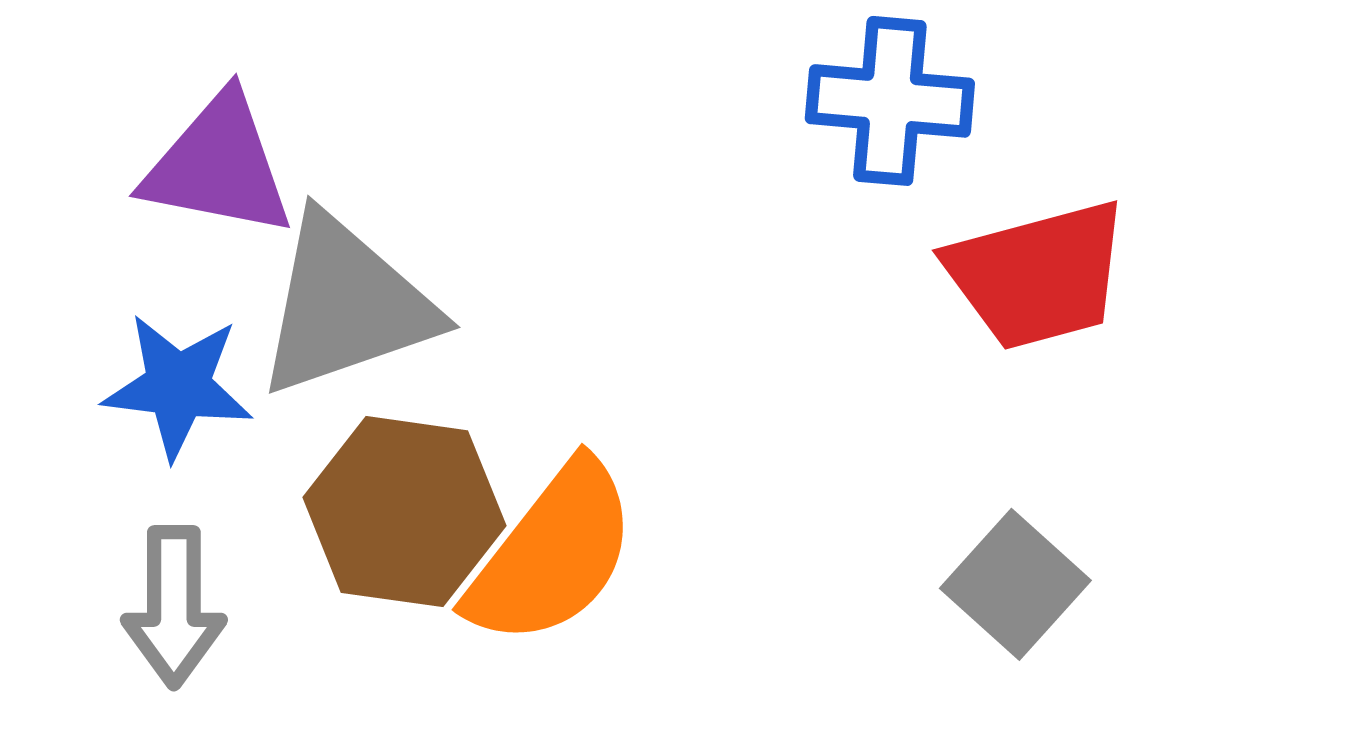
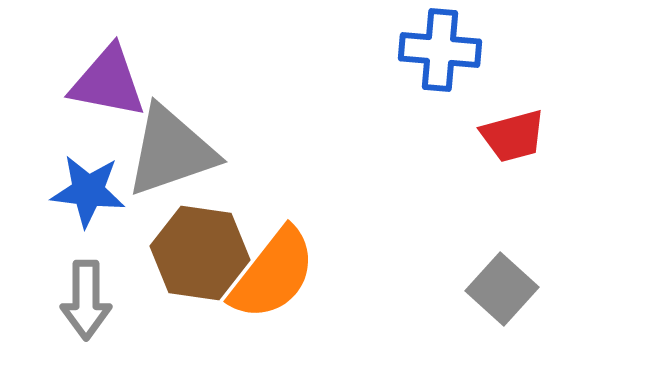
red trapezoid: (1038, 275) -> (513, 136), size x0.7

